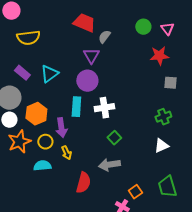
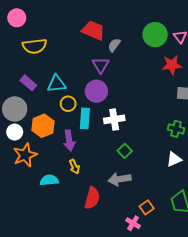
green circle: (143, 27) -> (155, 35), size x1.5
cyan triangle: (49, 74) -> (57, 84), turned 30
green cross: (163, 117) -> (176, 129), turned 35
yellow circle: (45, 142) -> (68, 104), moved

